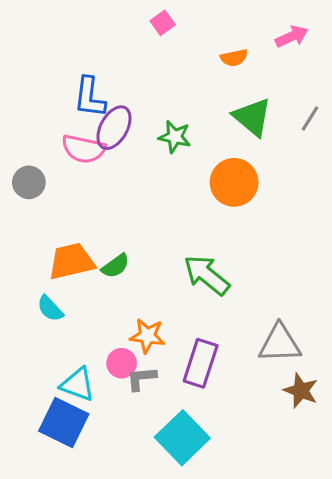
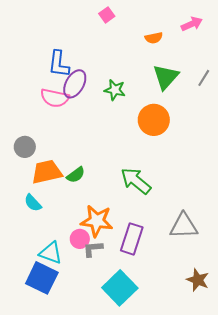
green triangle: (252, 117) -> (166, 77), turned 32
gray circle: (29, 182) -> (25, 147), moved
orange star: (147, 336) -> (97, 221), size x1.4
brown star: (301, 391) -> (198, 280), moved

